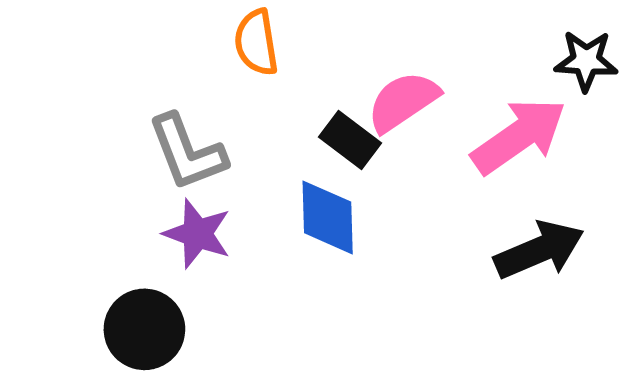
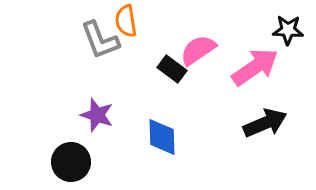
gray L-shape: (187, 152) -> (100, 40), moved
blue diamond: (328, 217) -> (162, 137), moved

